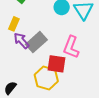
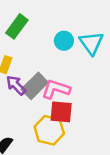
pink L-shape: (71, 47) -> (56, 89), moved, turned 90

